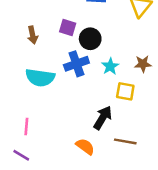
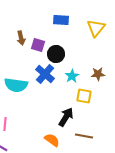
brown arrow: (33, 35) -> (21, 38), moved
blue cross: (76, 64) -> (45, 74), turned -30

